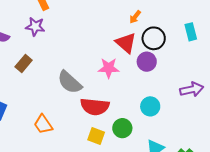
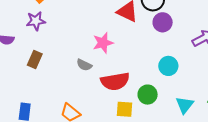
purple circle: (147, 62) -> (163, 22), moved
pink star: (109, 68) -> (103, 43), moved
gray semicircle: (70, 82) -> (84, 65), size x0.6

